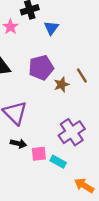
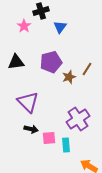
brown line: (82, 76) -> (87, 69), turned 64
cyan rectangle: (58, 162) -> (66, 145), turned 56

